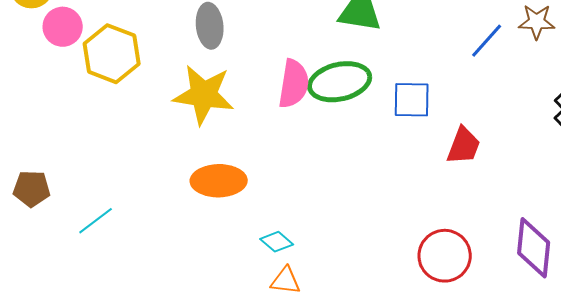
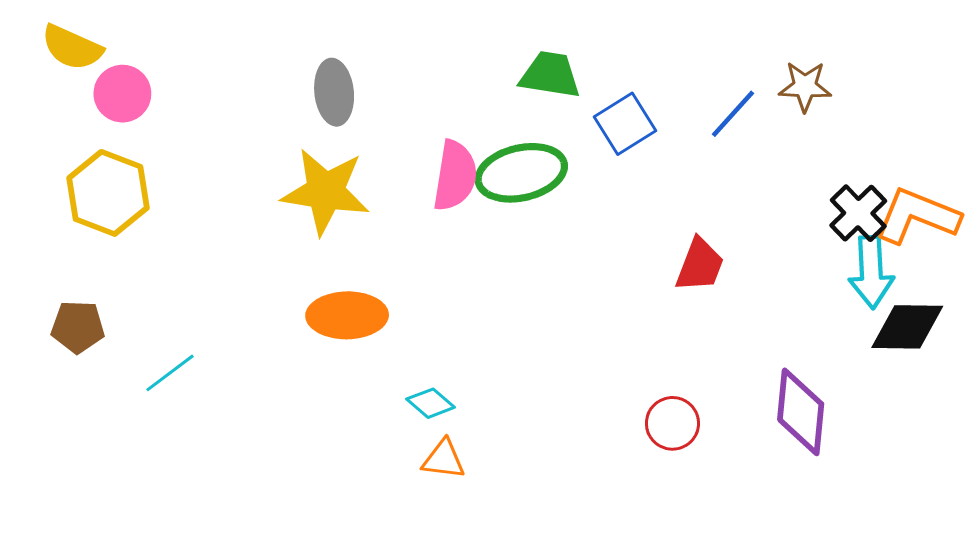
yellow hexagon: (112, 54) -> (108, 193), moved
blue square: (412, 100) -> (625, 124), moved, turned -33
red circle: (445, 256) -> (672, 423), size x0.7

